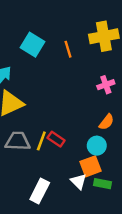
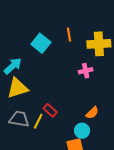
orange line: (68, 49) -> (69, 35), moved
pink cross: (106, 85) -> (86, 71), moved
red rectangle: (56, 139) -> (50, 110), moved

